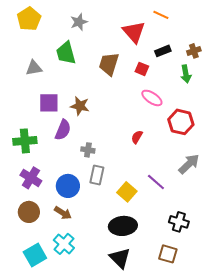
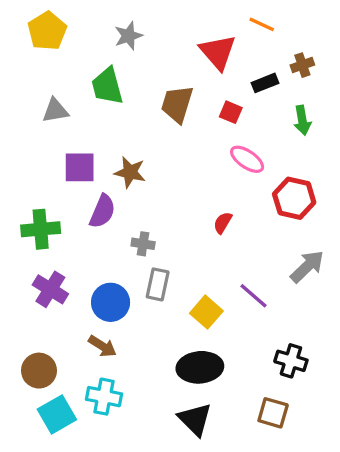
brown cross: (194, 51) -> (302, 65), moved
brown circle: (29, 212) -> (39, 371), moved
cyan cross: (64, 244) -> (104, 397), turned -30

